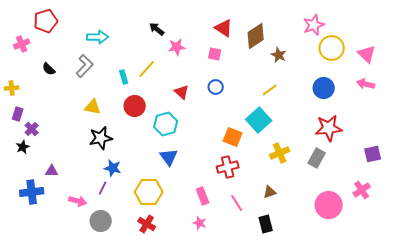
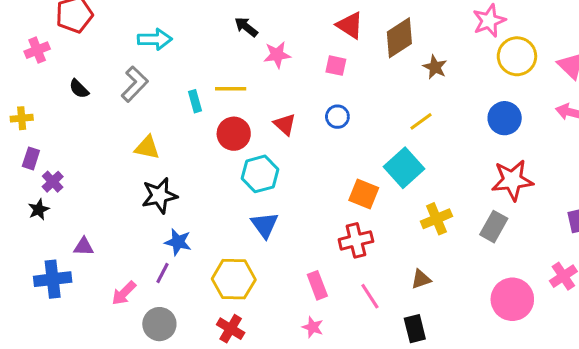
yellow line: (147, 69) -> (231, 89), turned 48
red circle: (135, 106) -> (234, 134), moved
pink arrow: (78, 201) -> (124, 293), turned 120

